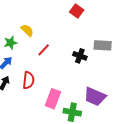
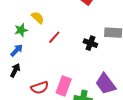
red semicircle: (28, 80) -> (40, 88), moved, turned 66
purple trapezoid: (95, 97) -> (106, 84), turned 30

